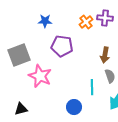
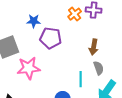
blue star: (45, 21) -> (34, 21), moved
pink star: (40, 76) -> (29, 68), turned -30

